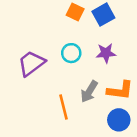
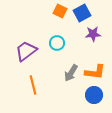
purple star: (106, 53) -> (93, 34), moved
orange line: (64, 107) -> (33, 85), moved

